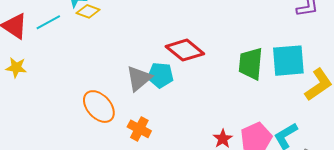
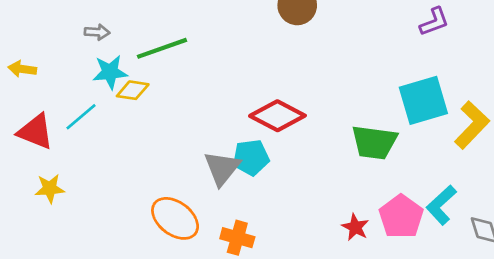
green trapezoid: (251, 64) -> (374, 142), moved, turned -76

